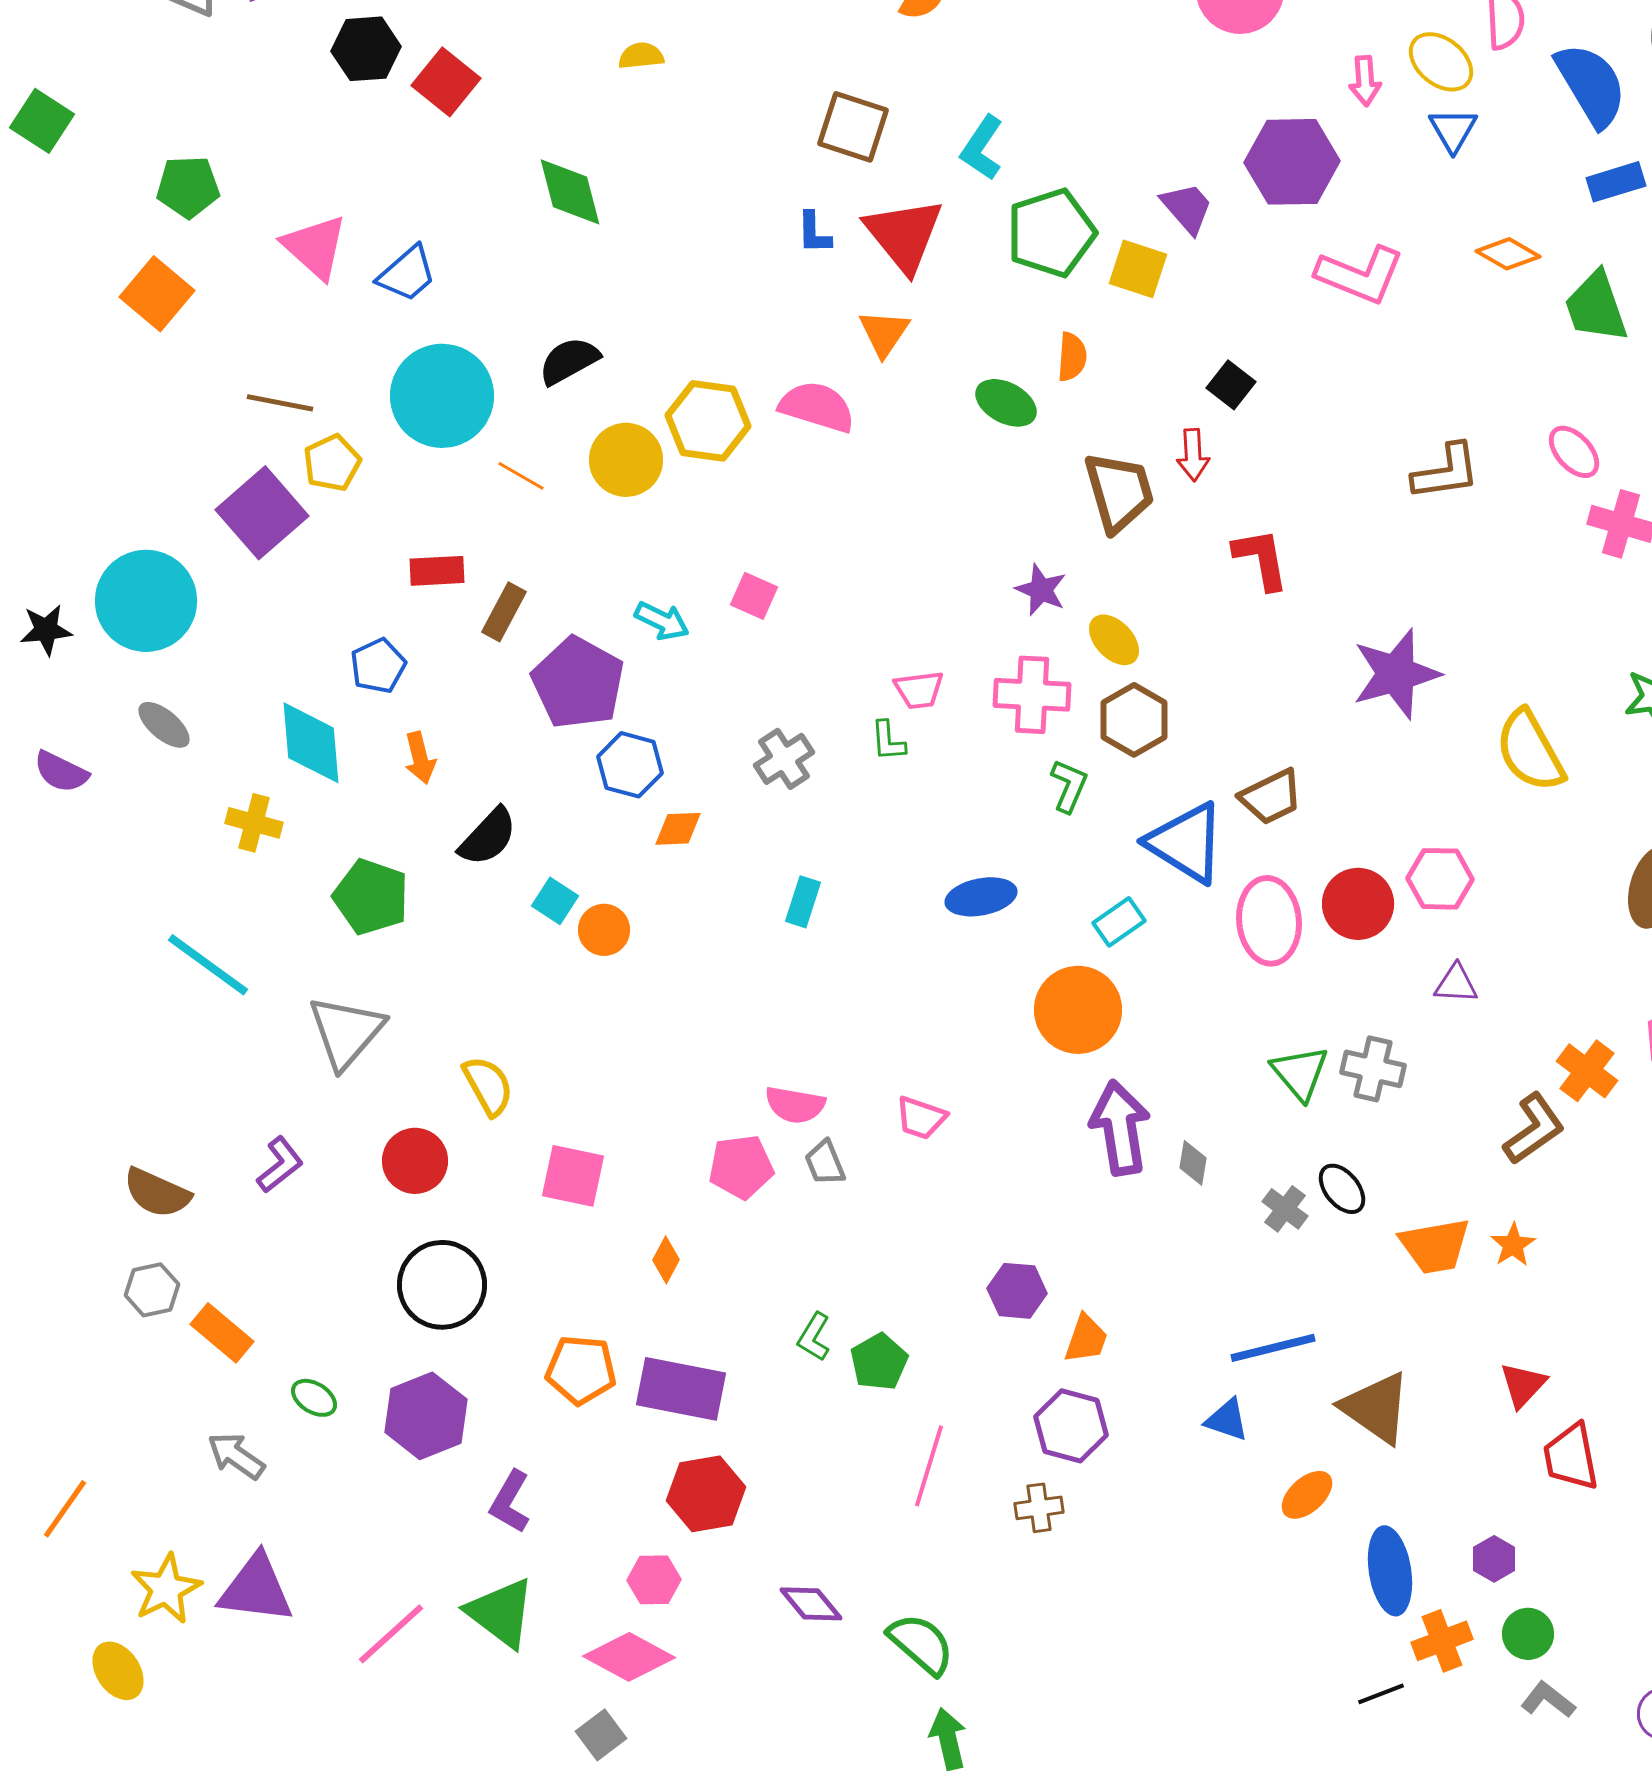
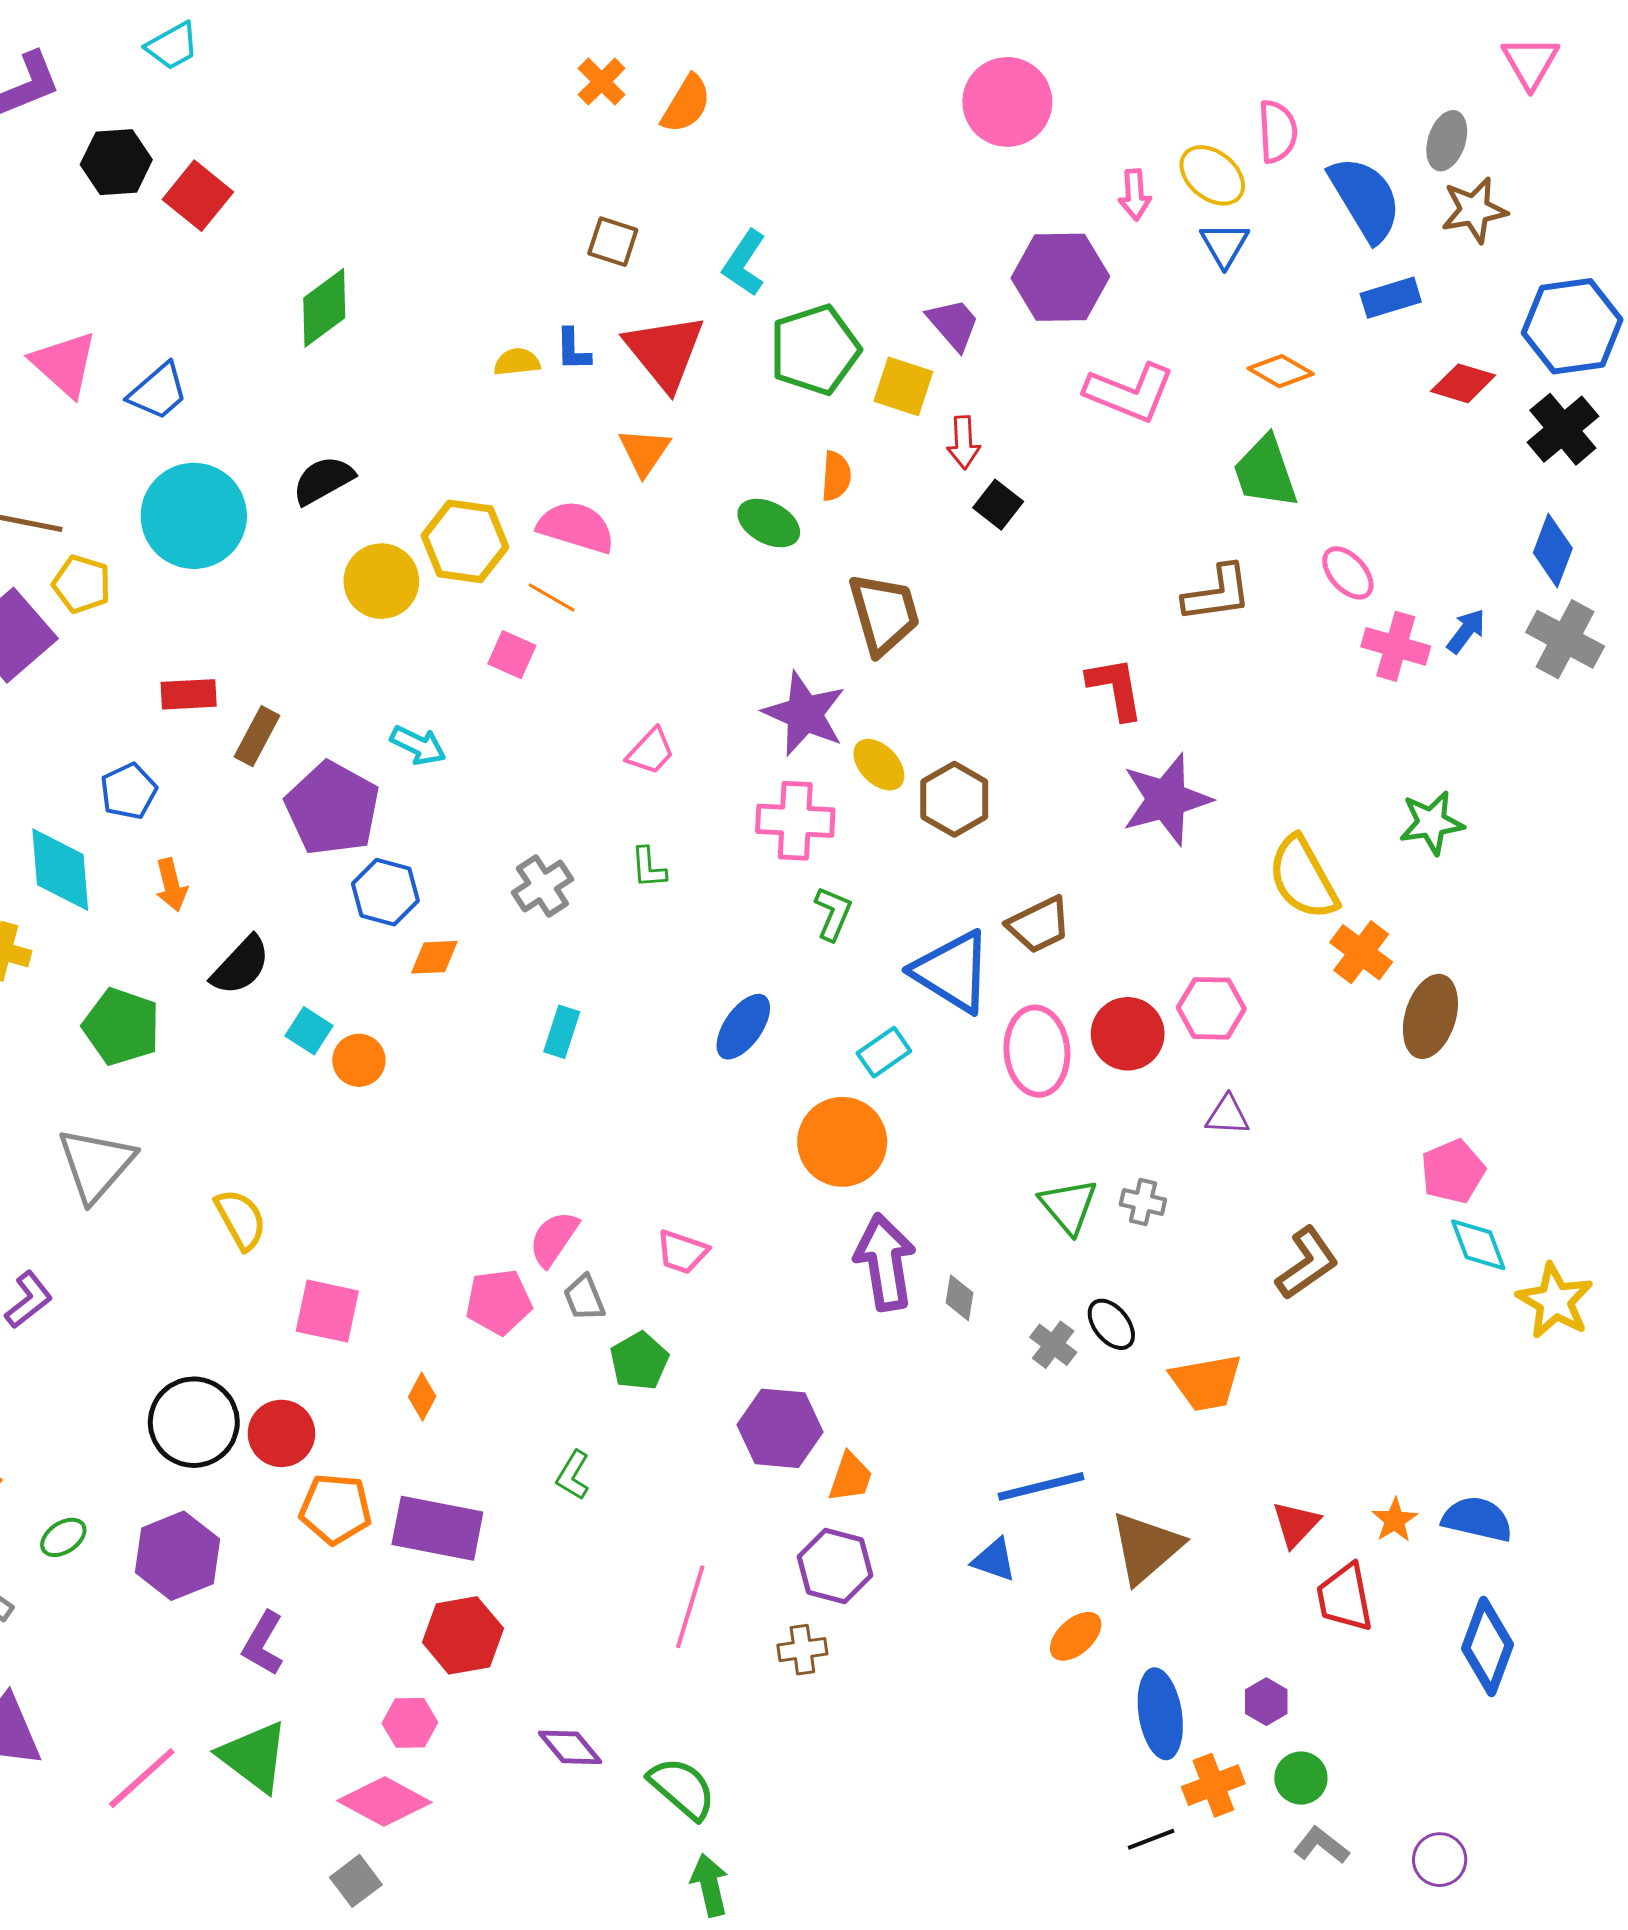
yellow semicircle: (641, 56) -> (517, 362), moved
brown square: (853, 127) -> (613, 242), size x0.7
green diamond: (570, 192) -> (324, 308), turned 68
green trapezoid: (1596, 307) -> (1265, 472), moved
red arrow: (1193, 455) -> (963, 442), moved
yellow pentagon: (332, 463) -> (82, 584), turned -30
orange line: (521, 476) -> (552, 597), moved
red L-shape: (1261, 559) -> (1115, 688), moved
purple star: (1041, 590) -> (804, 714), size x1.6
pink square: (754, 596) -> (512, 655), moved
pink trapezoid: (919, 690) -> (651, 751), moved, turned -40
brown hexagon: (1134, 720) -> (954, 799), moved
blue ellipse: (981, 897) -> (743, 1027), turned -44
gray cross: (1373, 1069) -> (1143, 1202), size x0.7
orange cross: (1587, 1071) -> (1361, 952), moved
pink semicircle: (795, 1105) -> (554, 1239), turned 114
red circle: (415, 1161) -> (281, 1433), moved
orange star: (1513, 1245) -> (1395, 1520), moved
purple hexagon: (1017, 1291) -> (780, 1428), size x1.4
green pentagon: (879, 1362) -> (639, 1361), moved
green ellipse: (314, 1398) -> (63, 1537), turned -66
brown triangle: (1376, 1408) -> (1146, 1548), turned 44

